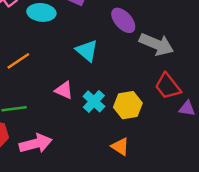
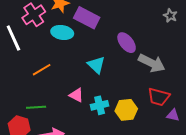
red trapezoid: (168, 86) -> (159, 97), turned -40
cyan cross: (94, 101) -> (100, 105), turned 30

